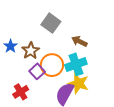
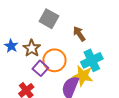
brown arrow: (79, 41) -> (79, 34), turned 35
cyan cross: (76, 64) -> (92, 60), moved

